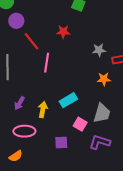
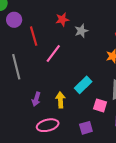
red line: (32, 41) -> (34, 36), turned 36
gray star: (99, 50) -> (81, 31), moved
pink line: (47, 63) -> (53, 53), turned 42

